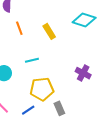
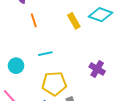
yellow rectangle: (49, 31) -> (74, 21), moved

